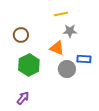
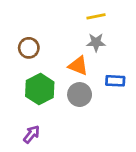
yellow line: (61, 14) -> (96, 16), moved
gray circle: (67, 69) -> (80, 95), moved

